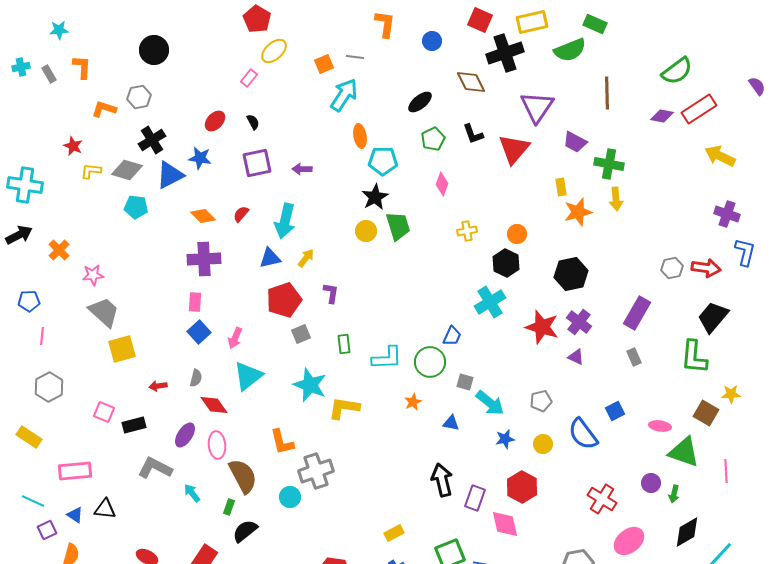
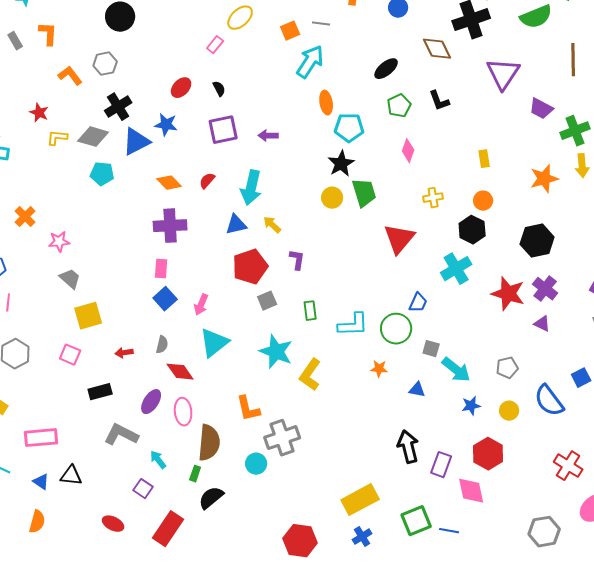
orange L-shape: (104, 109) -> (70, 76), turned 35
red triangle: (514, 149) -> (399, 239), moved
green cross: (609, 164) -> (575, 131), turned -32
yellow rectangle: (561, 187) -> (484, 159), moved
yellow arrow: (306, 258) -> (272, 225), turned -84
gray trapezoid: (104, 312) -> (70, 279), size x0.7
orange star: (413, 402) -> (379, 369), turned 30
yellow L-shape: (344, 408) -> (310, 375), turned -64
pink square: (104, 412) -> (70, 355), moved
brown semicircle: (243, 476) -> (209, 443), turned 33
purple square: (47, 530) -> (143, 489), moved, turned -30
yellow rectangle: (394, 533) -> (360, 500), size x1.8

